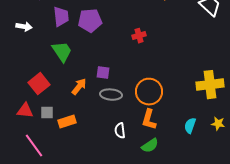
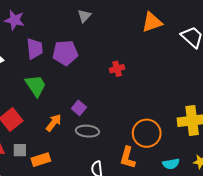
purple square: (103, 73) -> (79, 108), turned 32
orange circle: (149, 92) -> (147, 133), moved
cyan semicircle: (190, 126) -> (171, 164), turned -119

